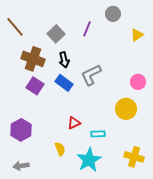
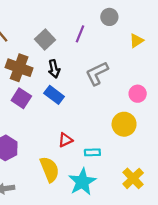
gray L-shape: (91, 75) -> (97, 73), moved
yellow semicircle: (60, 149) -> (50, 169), size x1.6
yellow cross: (134, 157) -> (133, 178), turned 30

